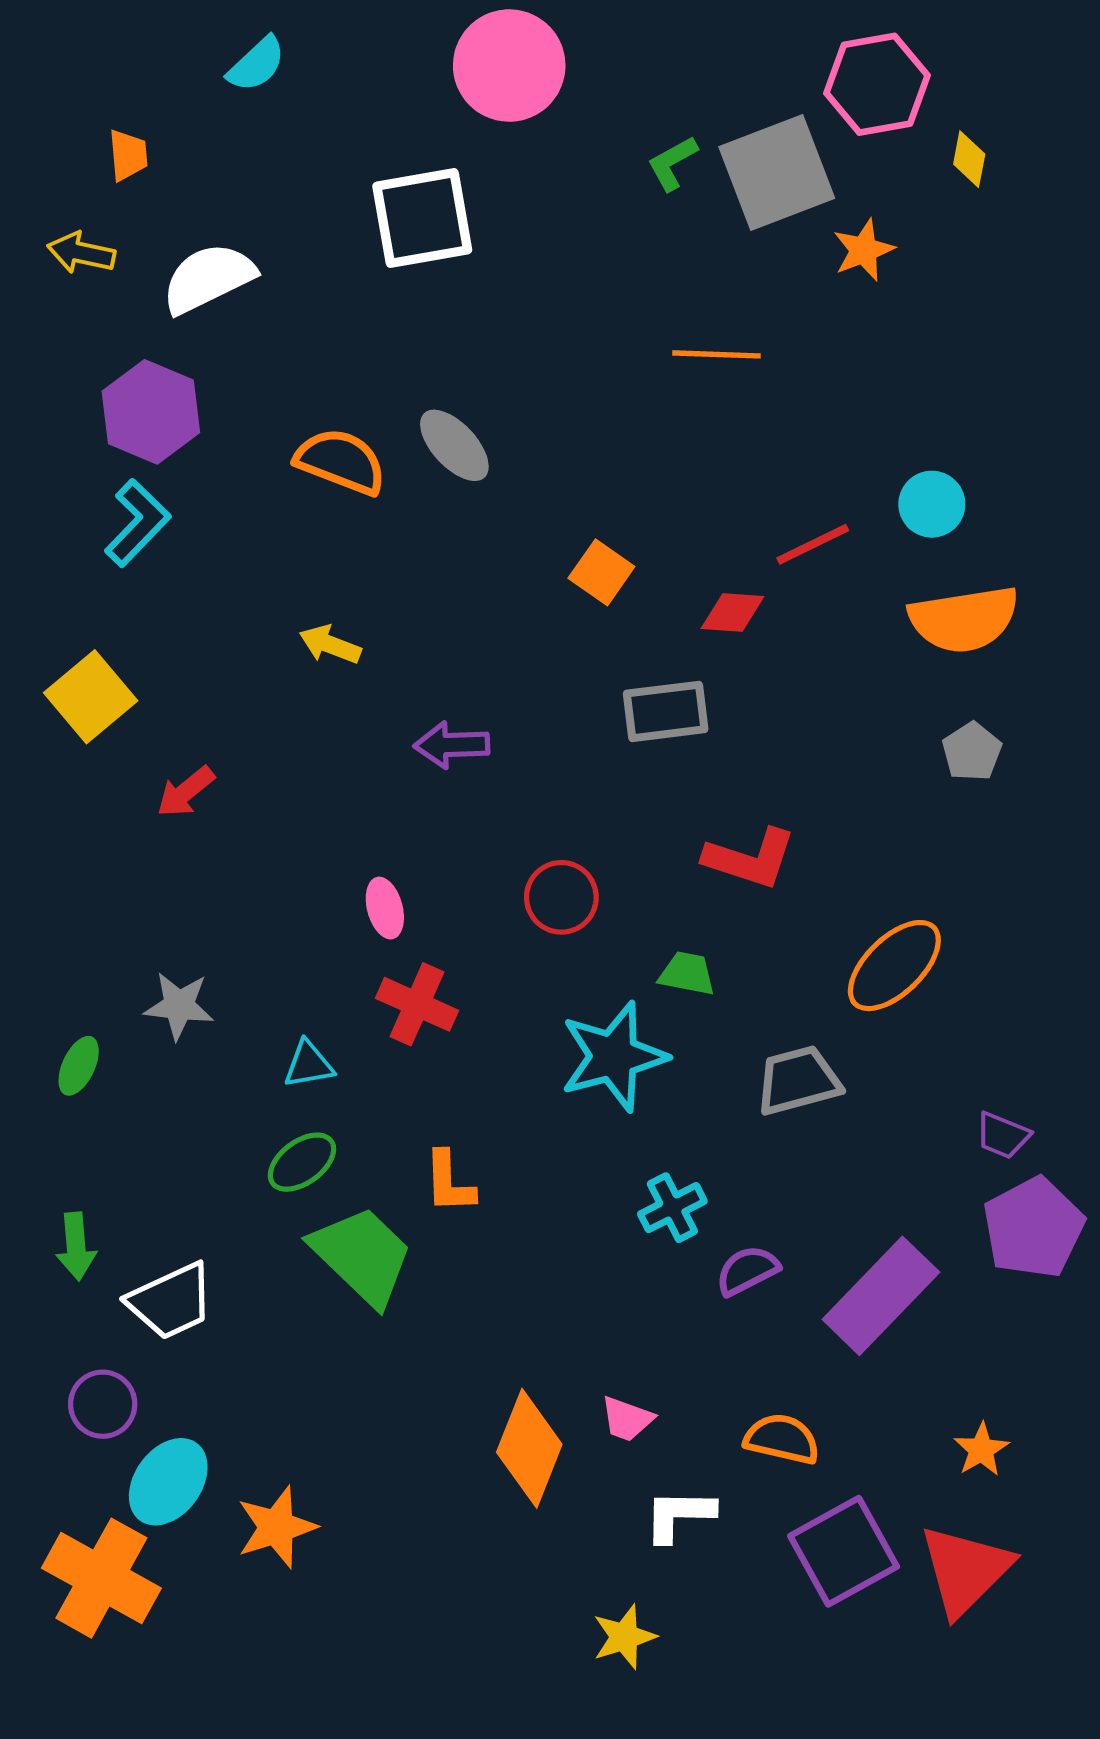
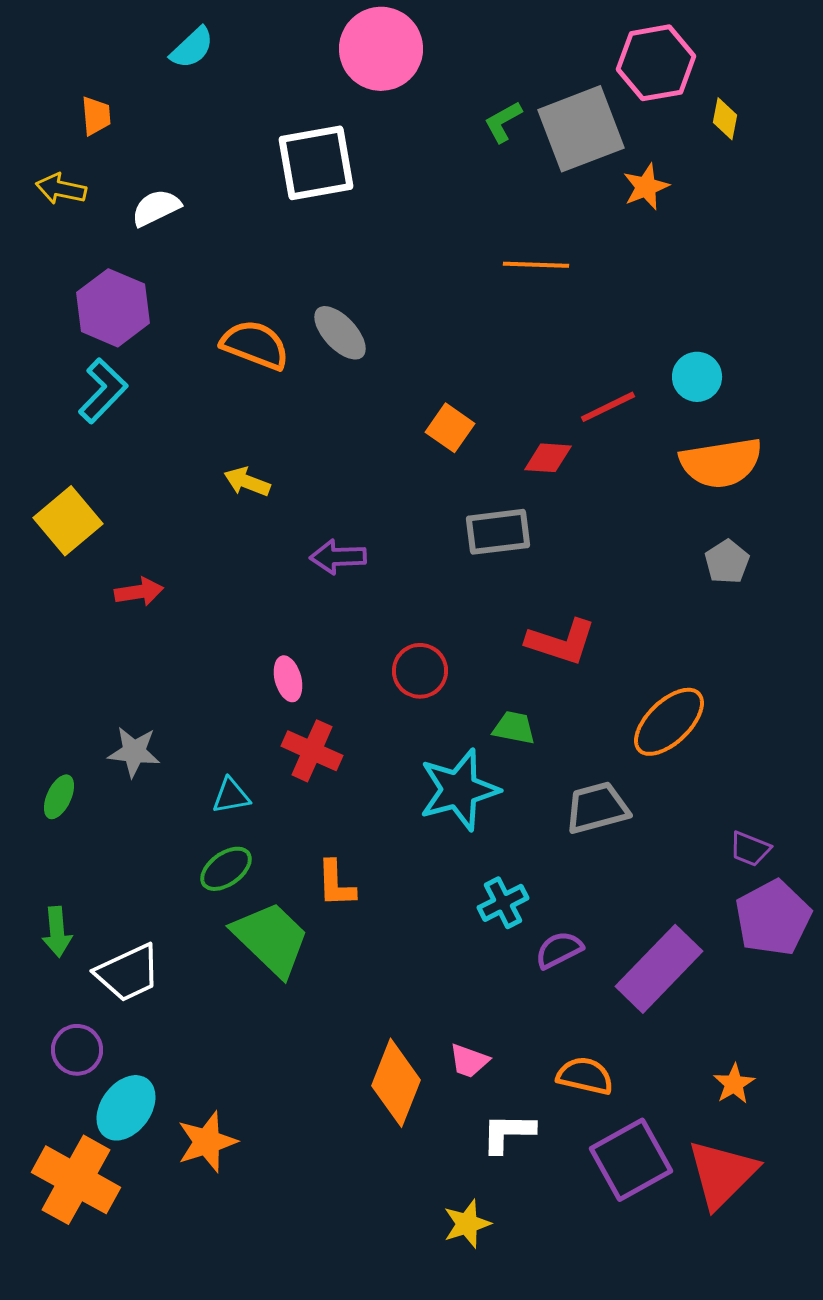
white semicircle: (208, 278) -> (156, 208), size x0.7
red arrow: (186, 792) -> (139, 592), turned -150

